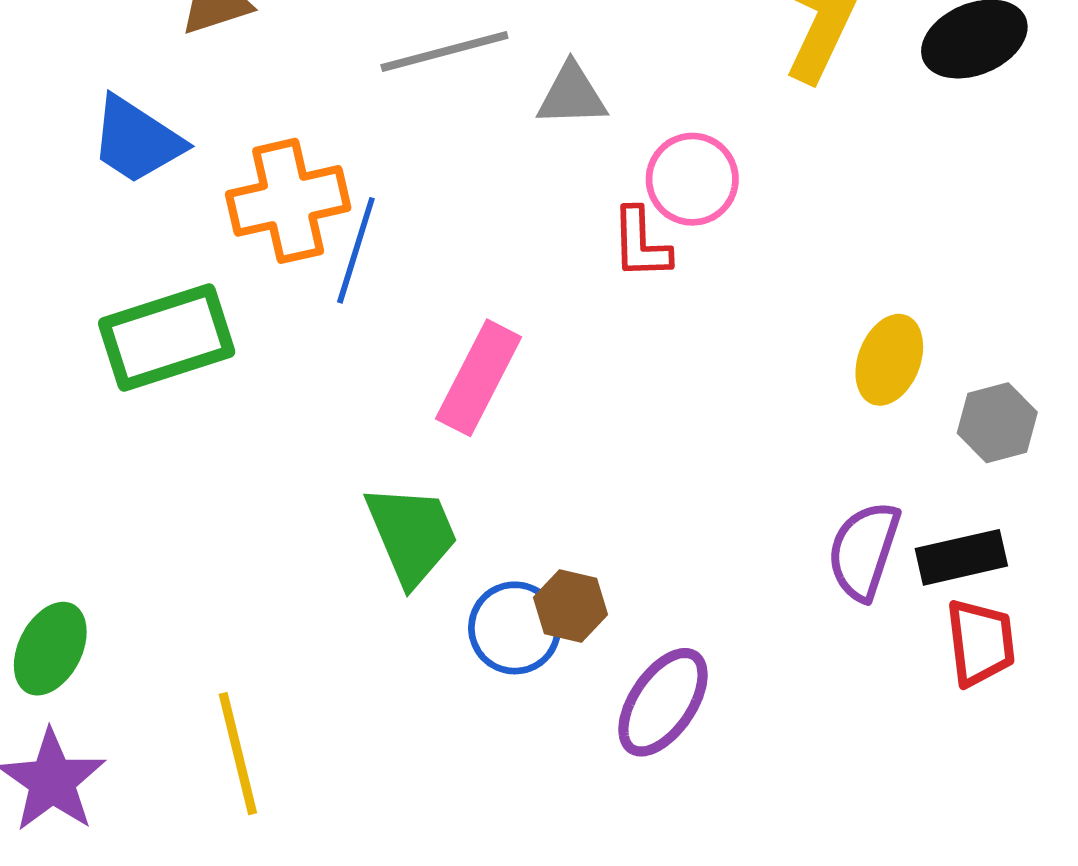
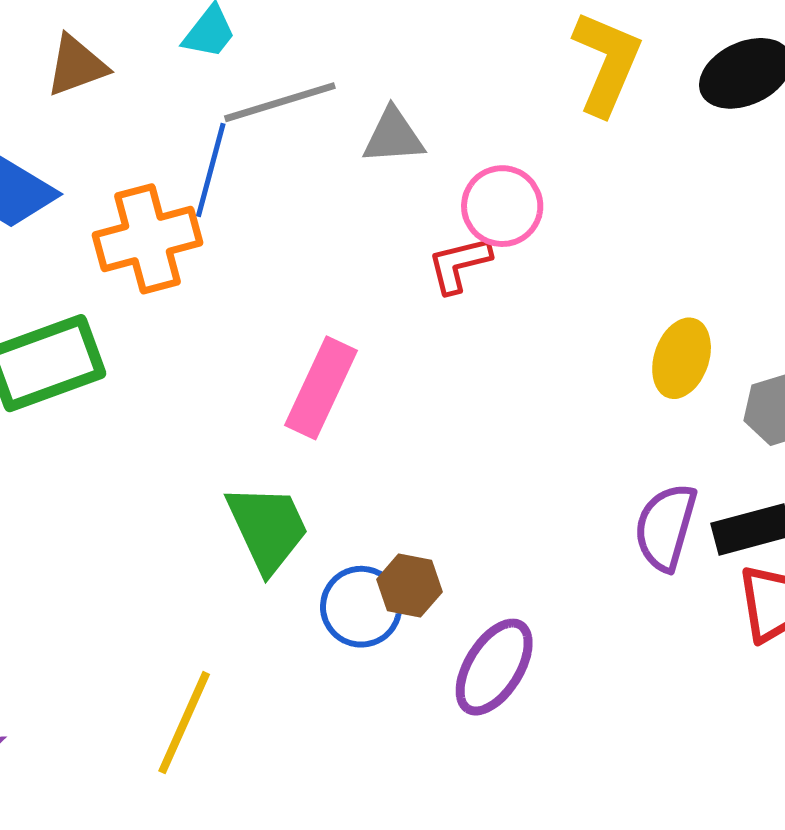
red L-shape: (641, 243) -> (459, 264), turned 80
blue line: (356, 250) -> (211, 170), moved
yellow line: (238, 754) -> (184, 723), moved, turned 40

